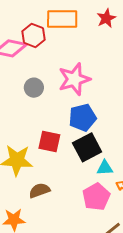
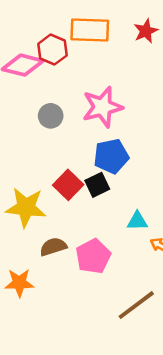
red square: (49, 141) -> (68, 185), turned 30
black square: (87, 147) -> (97, 185), moved, size x0.7
pink pentagon: (96, 197) -> (93, 256), moved

